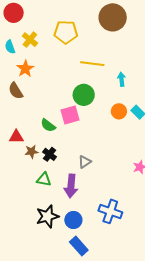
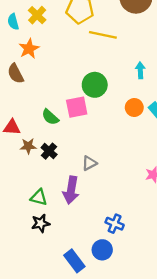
yellow line: (92, 64) -> (103, 35), moved
green triangle: (44, 179) -> (39, 197), moved
blue cross: (110, 211) -> (115, 224), size x0.7
black star: (47, 216) -> (41, 223), size x0.7
blue circle: (73, 220) -> (102, 250), moved

